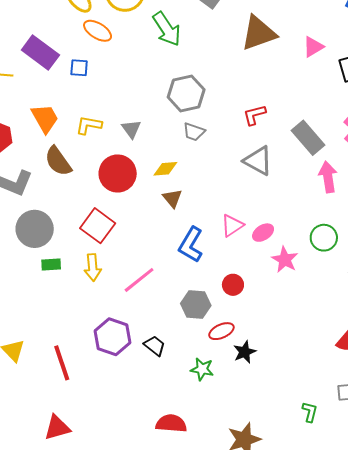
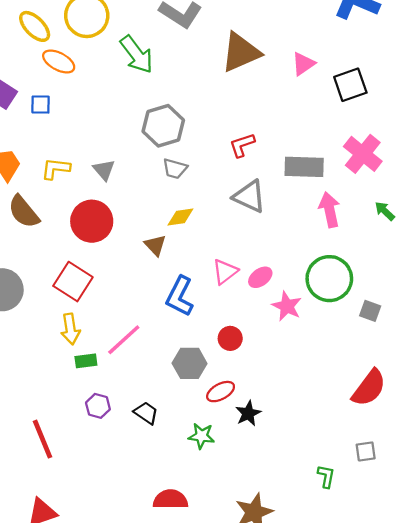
gray rectangle: (308, 138) -> (304, 167), turned -44
yellow diamond: (165, 169) -> (180, 217), moved
green circle: (324, 238) -> (329, 279), size x1.5
green rectangle: (51, 264) -> (86, 361), moved
purple hexagon: (112, 337) -> (98, 406), size x0.6

